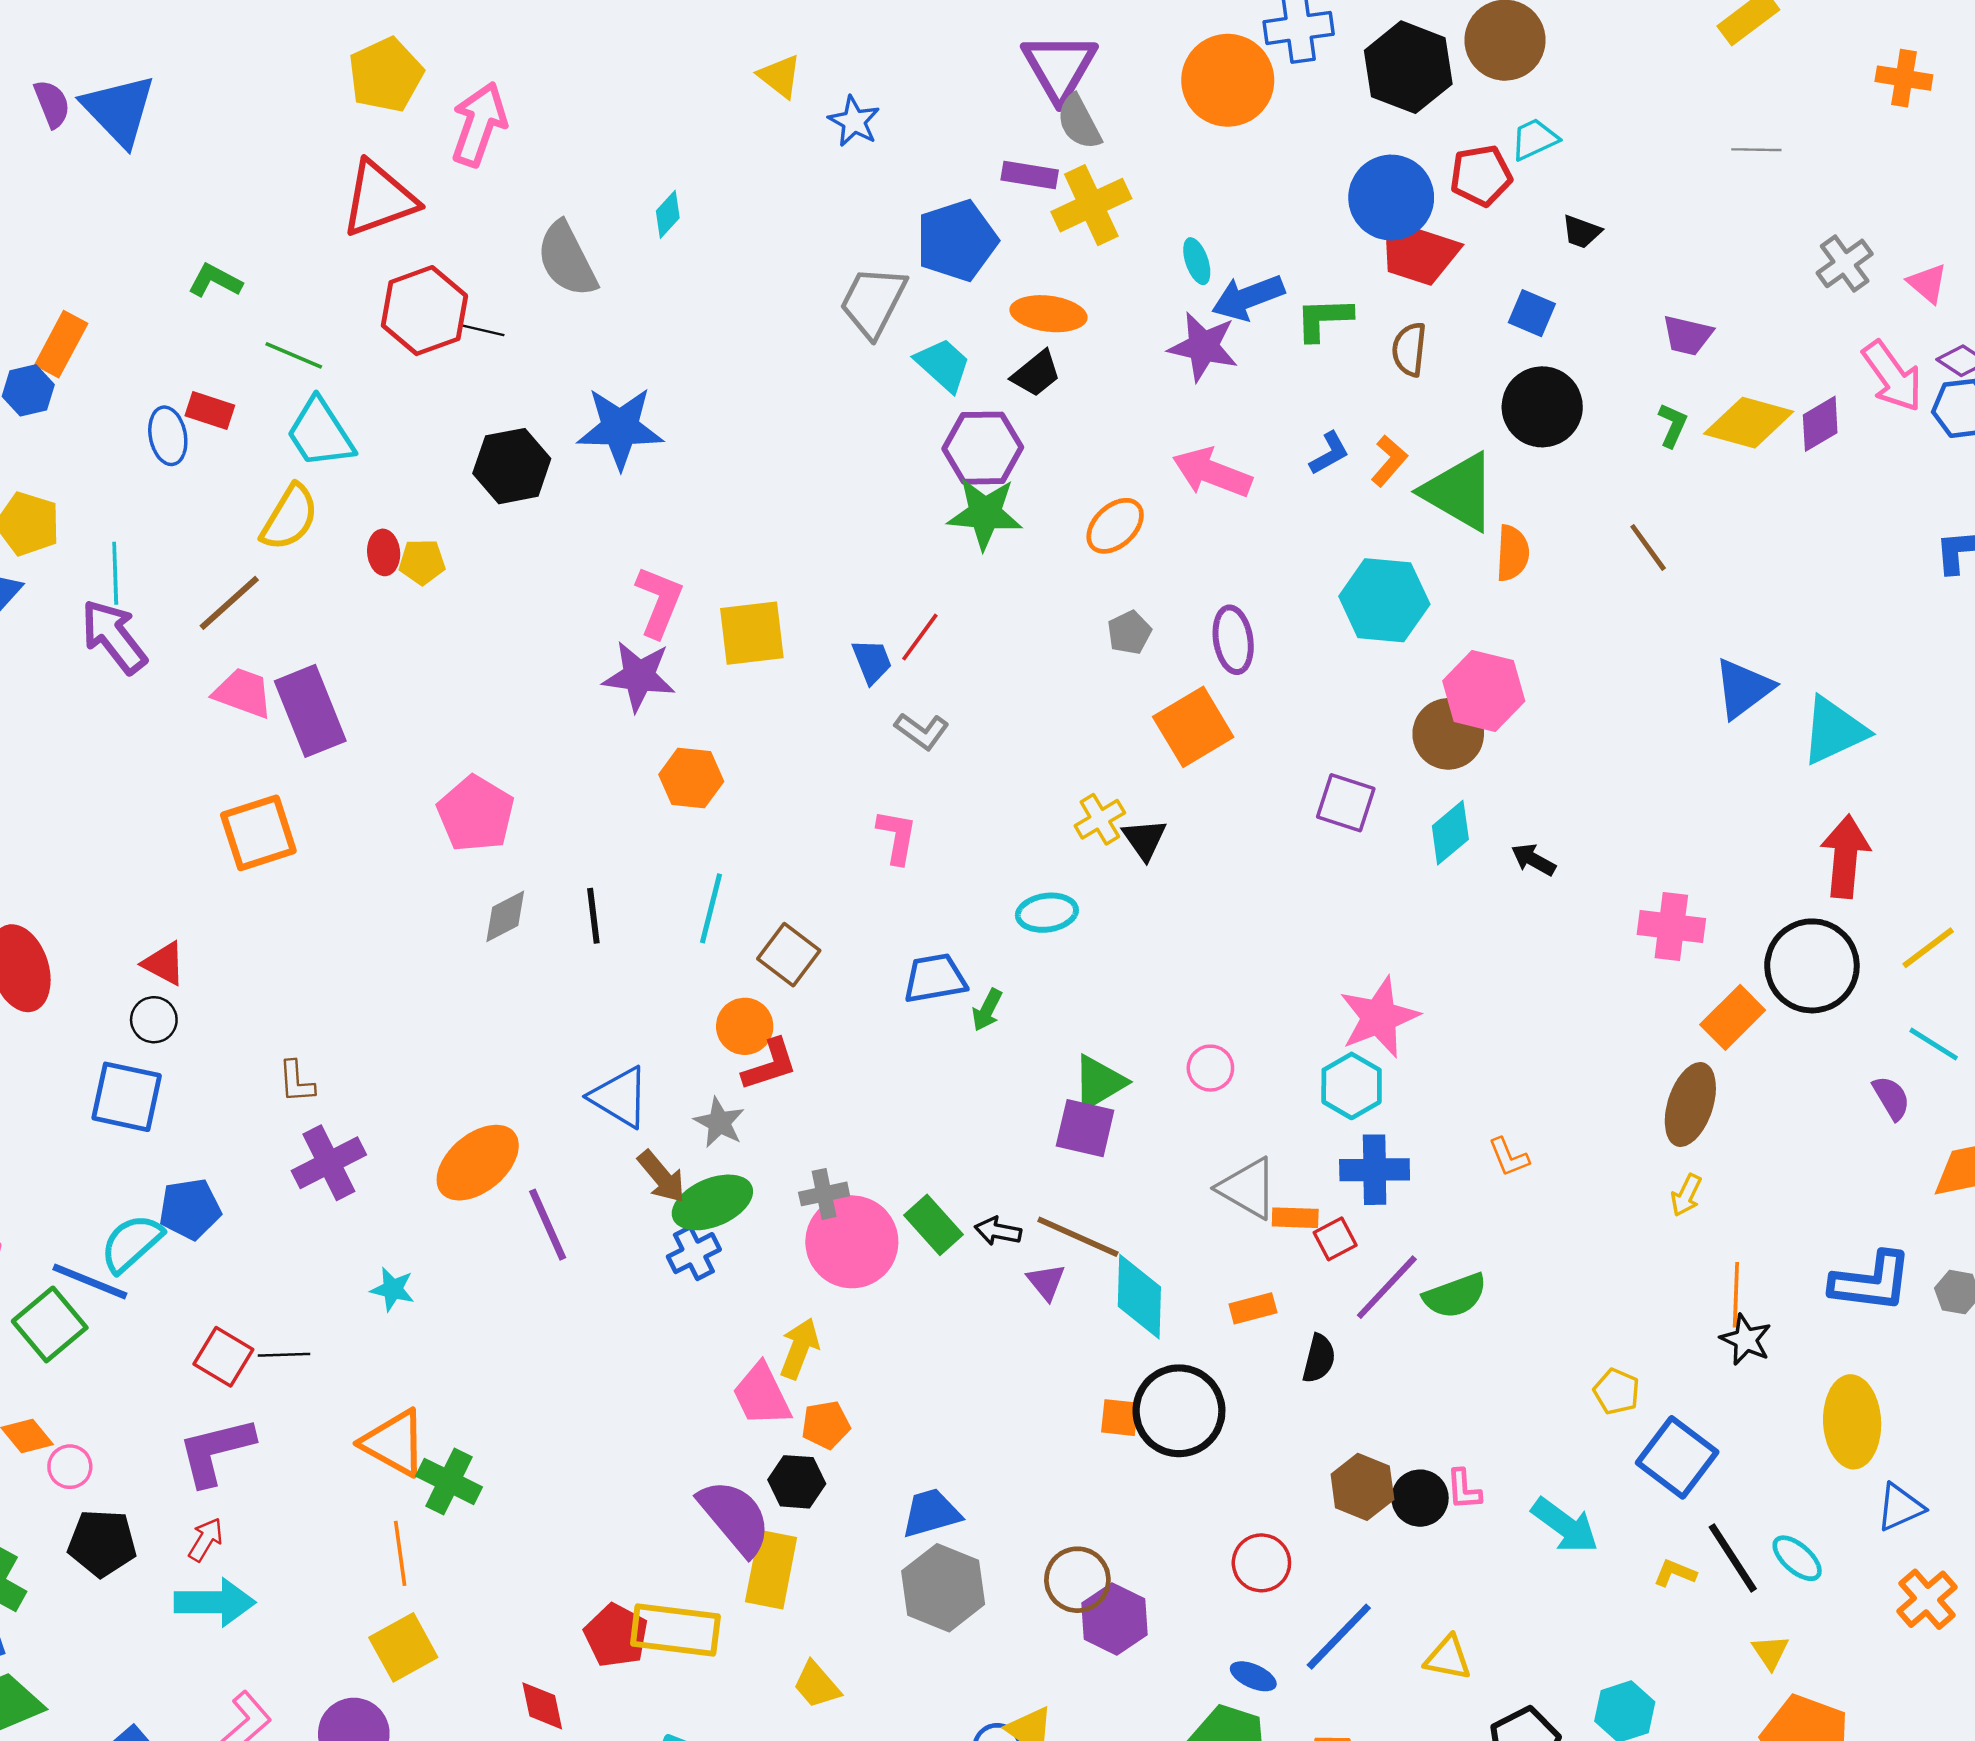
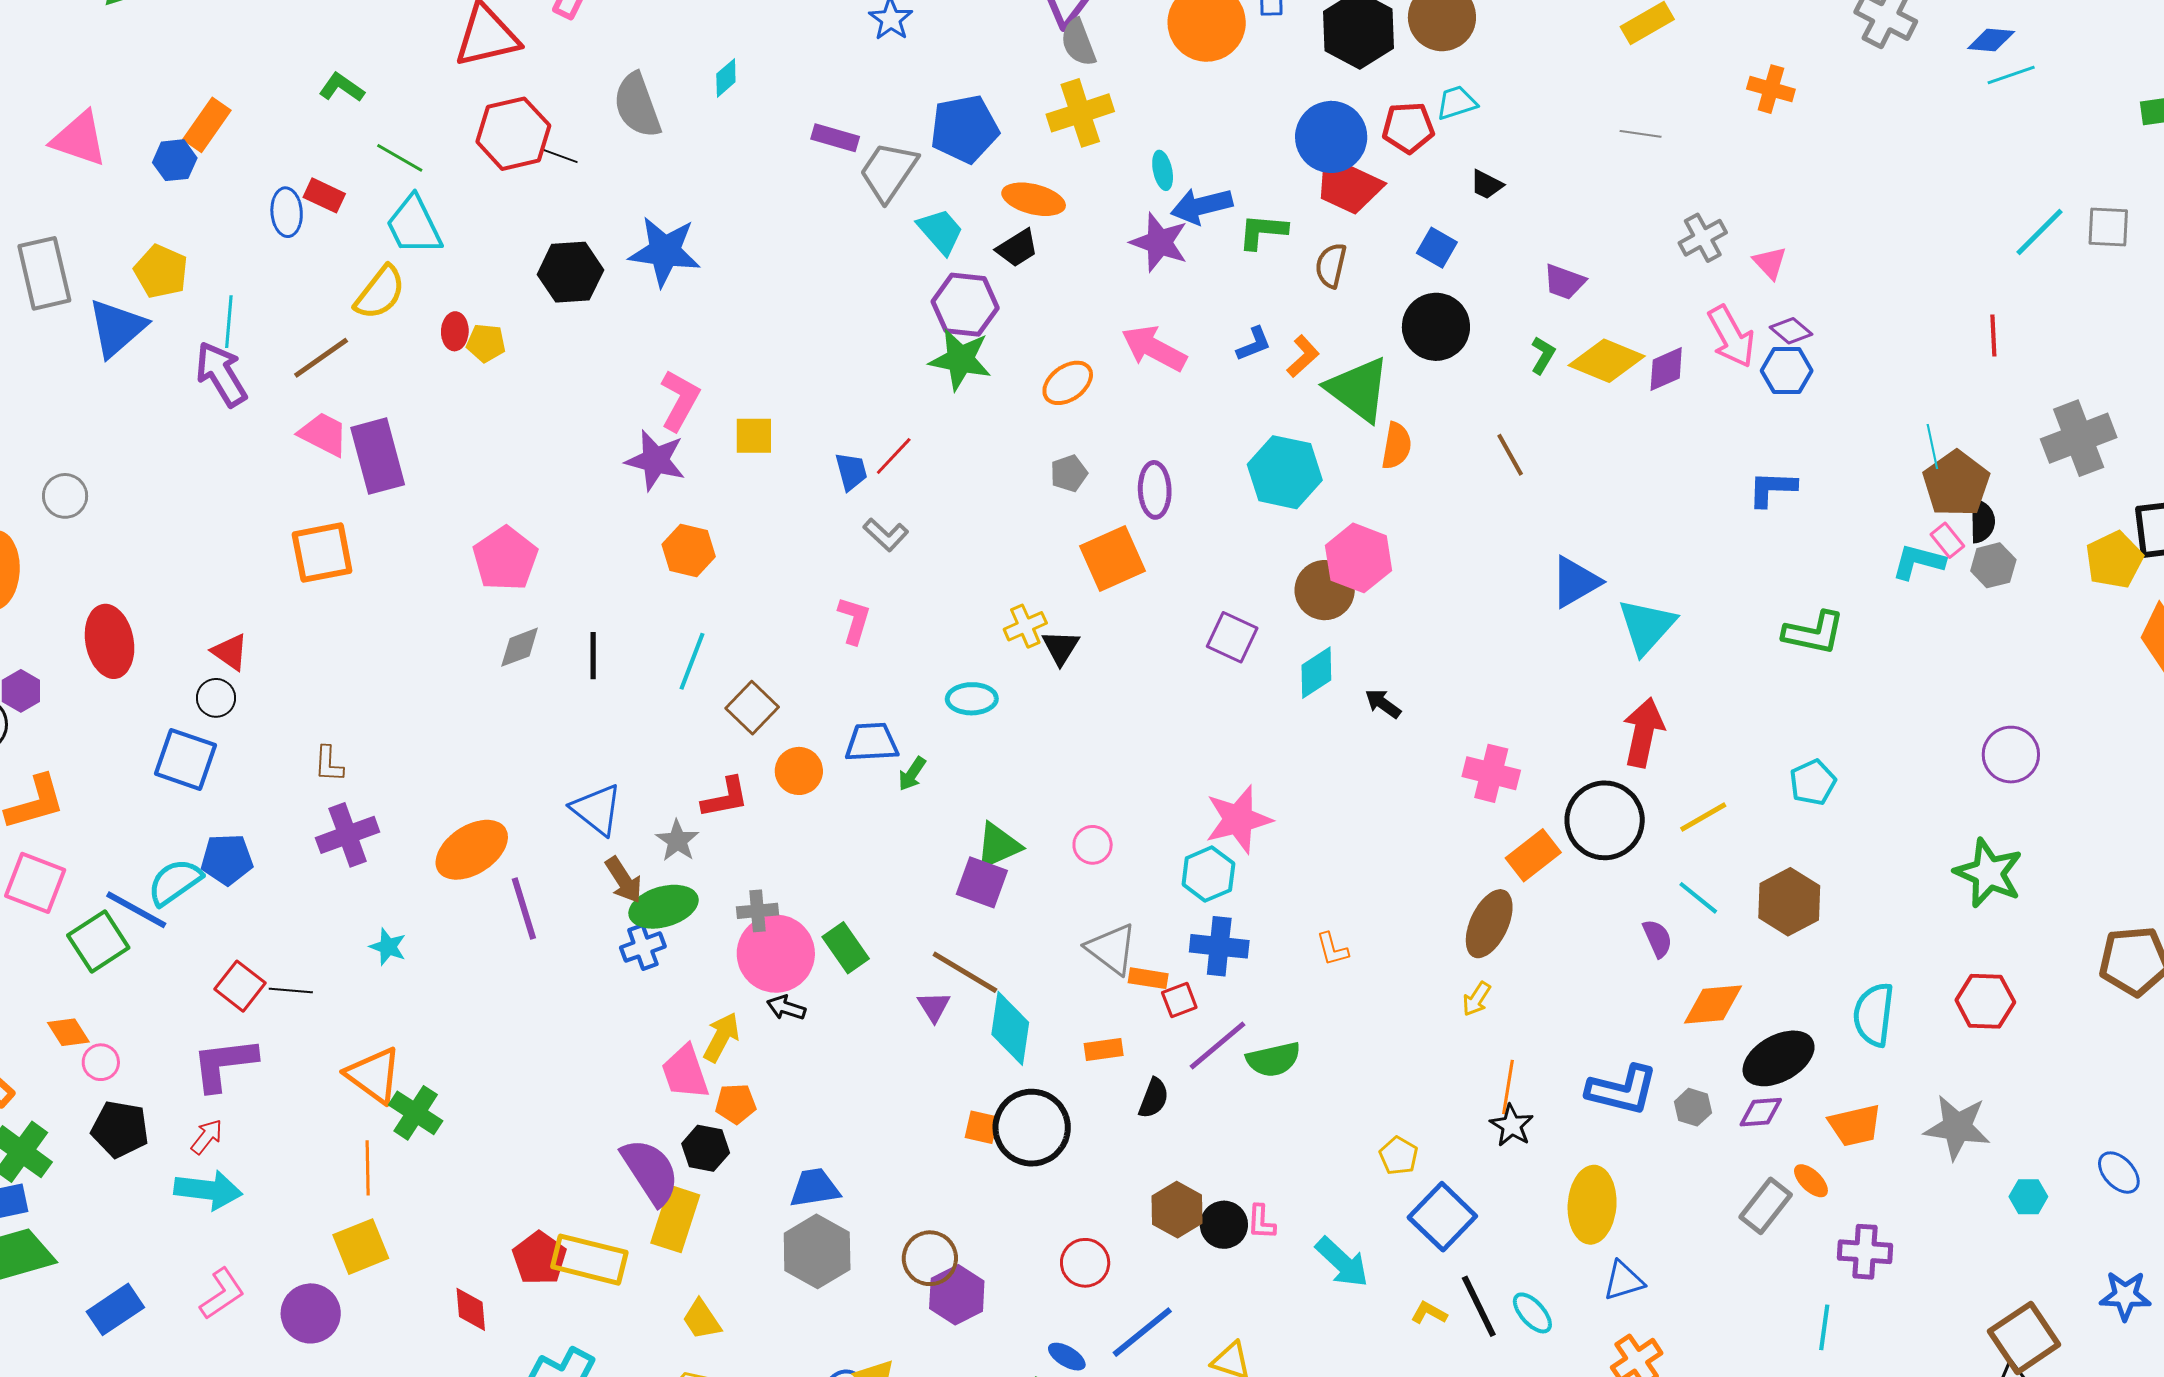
purple rectangle: (1030, 175) -> (835, 138), moved
yellow square: (752, 633) -> (754, 436), size x0.7
cyan triangle: (1834, 731) -> (1647, 626), turned -30
orange circle: (745, 1026) -> (799, 771), moved
black arrow: (998, 1231) -> (786, 1008), moved

